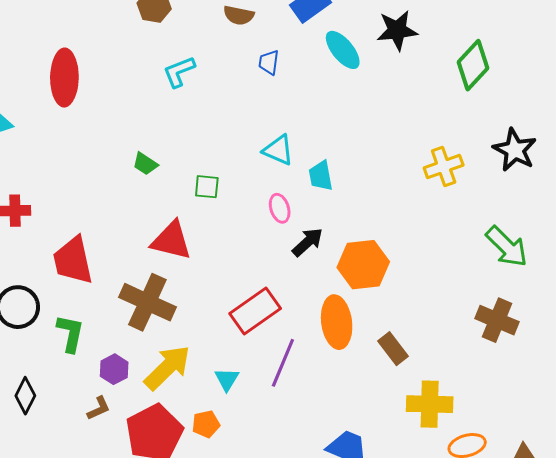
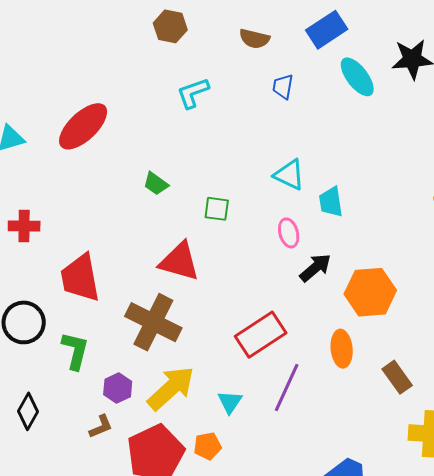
red ellipse: (64, 78) -> (83, 126), moved, turned 44
orange ellipse: (337, 322) -> (342, 349), size x0.7

